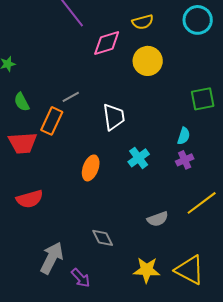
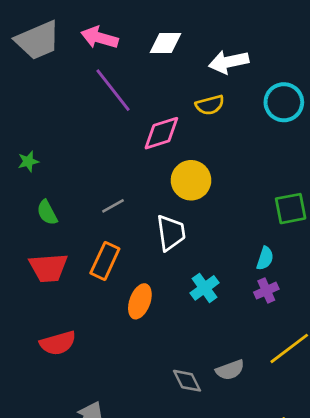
yellow circle: (148, 61) -> (191, 180), moved
orange rectangle: (52, 121) -> (105, 261), moved
gray diamond: (103, 238) -> (187, 381), moved

